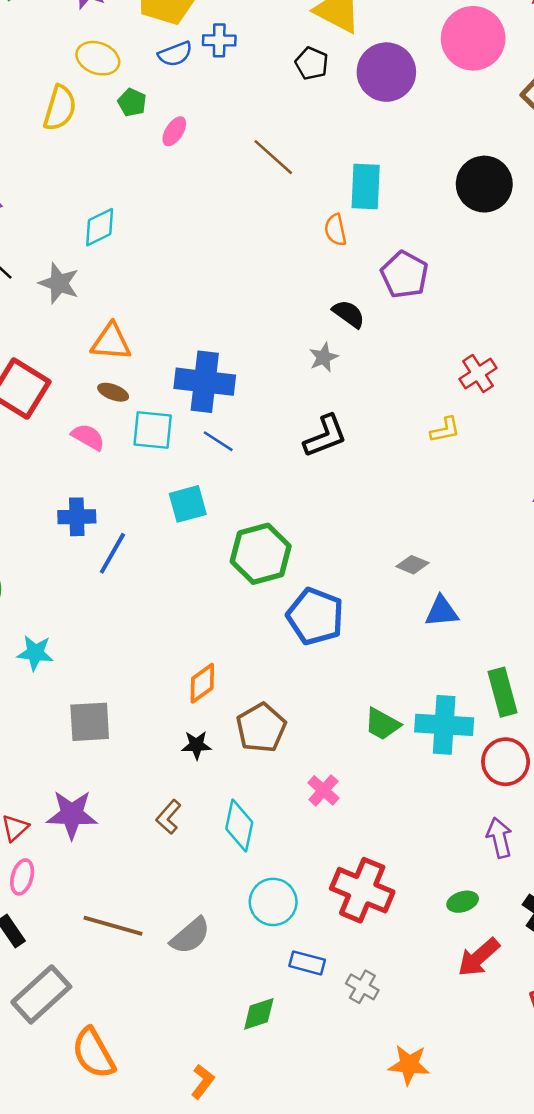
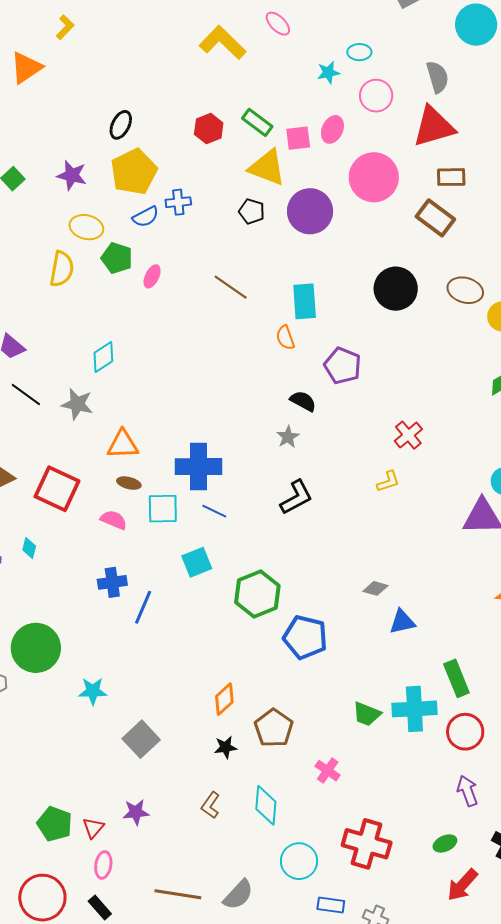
green pentagon: (132, 102) -> (117, 258), size x1.4
gray square: (90, 722) -> (141, 739), turned -33
purple star: (72, 814) -> (136, 812), size x0.7

